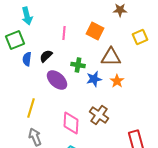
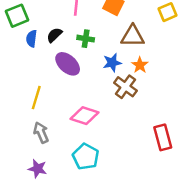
green cross: (78, 65) -> (86, 39), moved
brown cross: (99, 115) -> (125, 87), moved
pink diamond: (71, 123) -> (84, 116), turned -75

